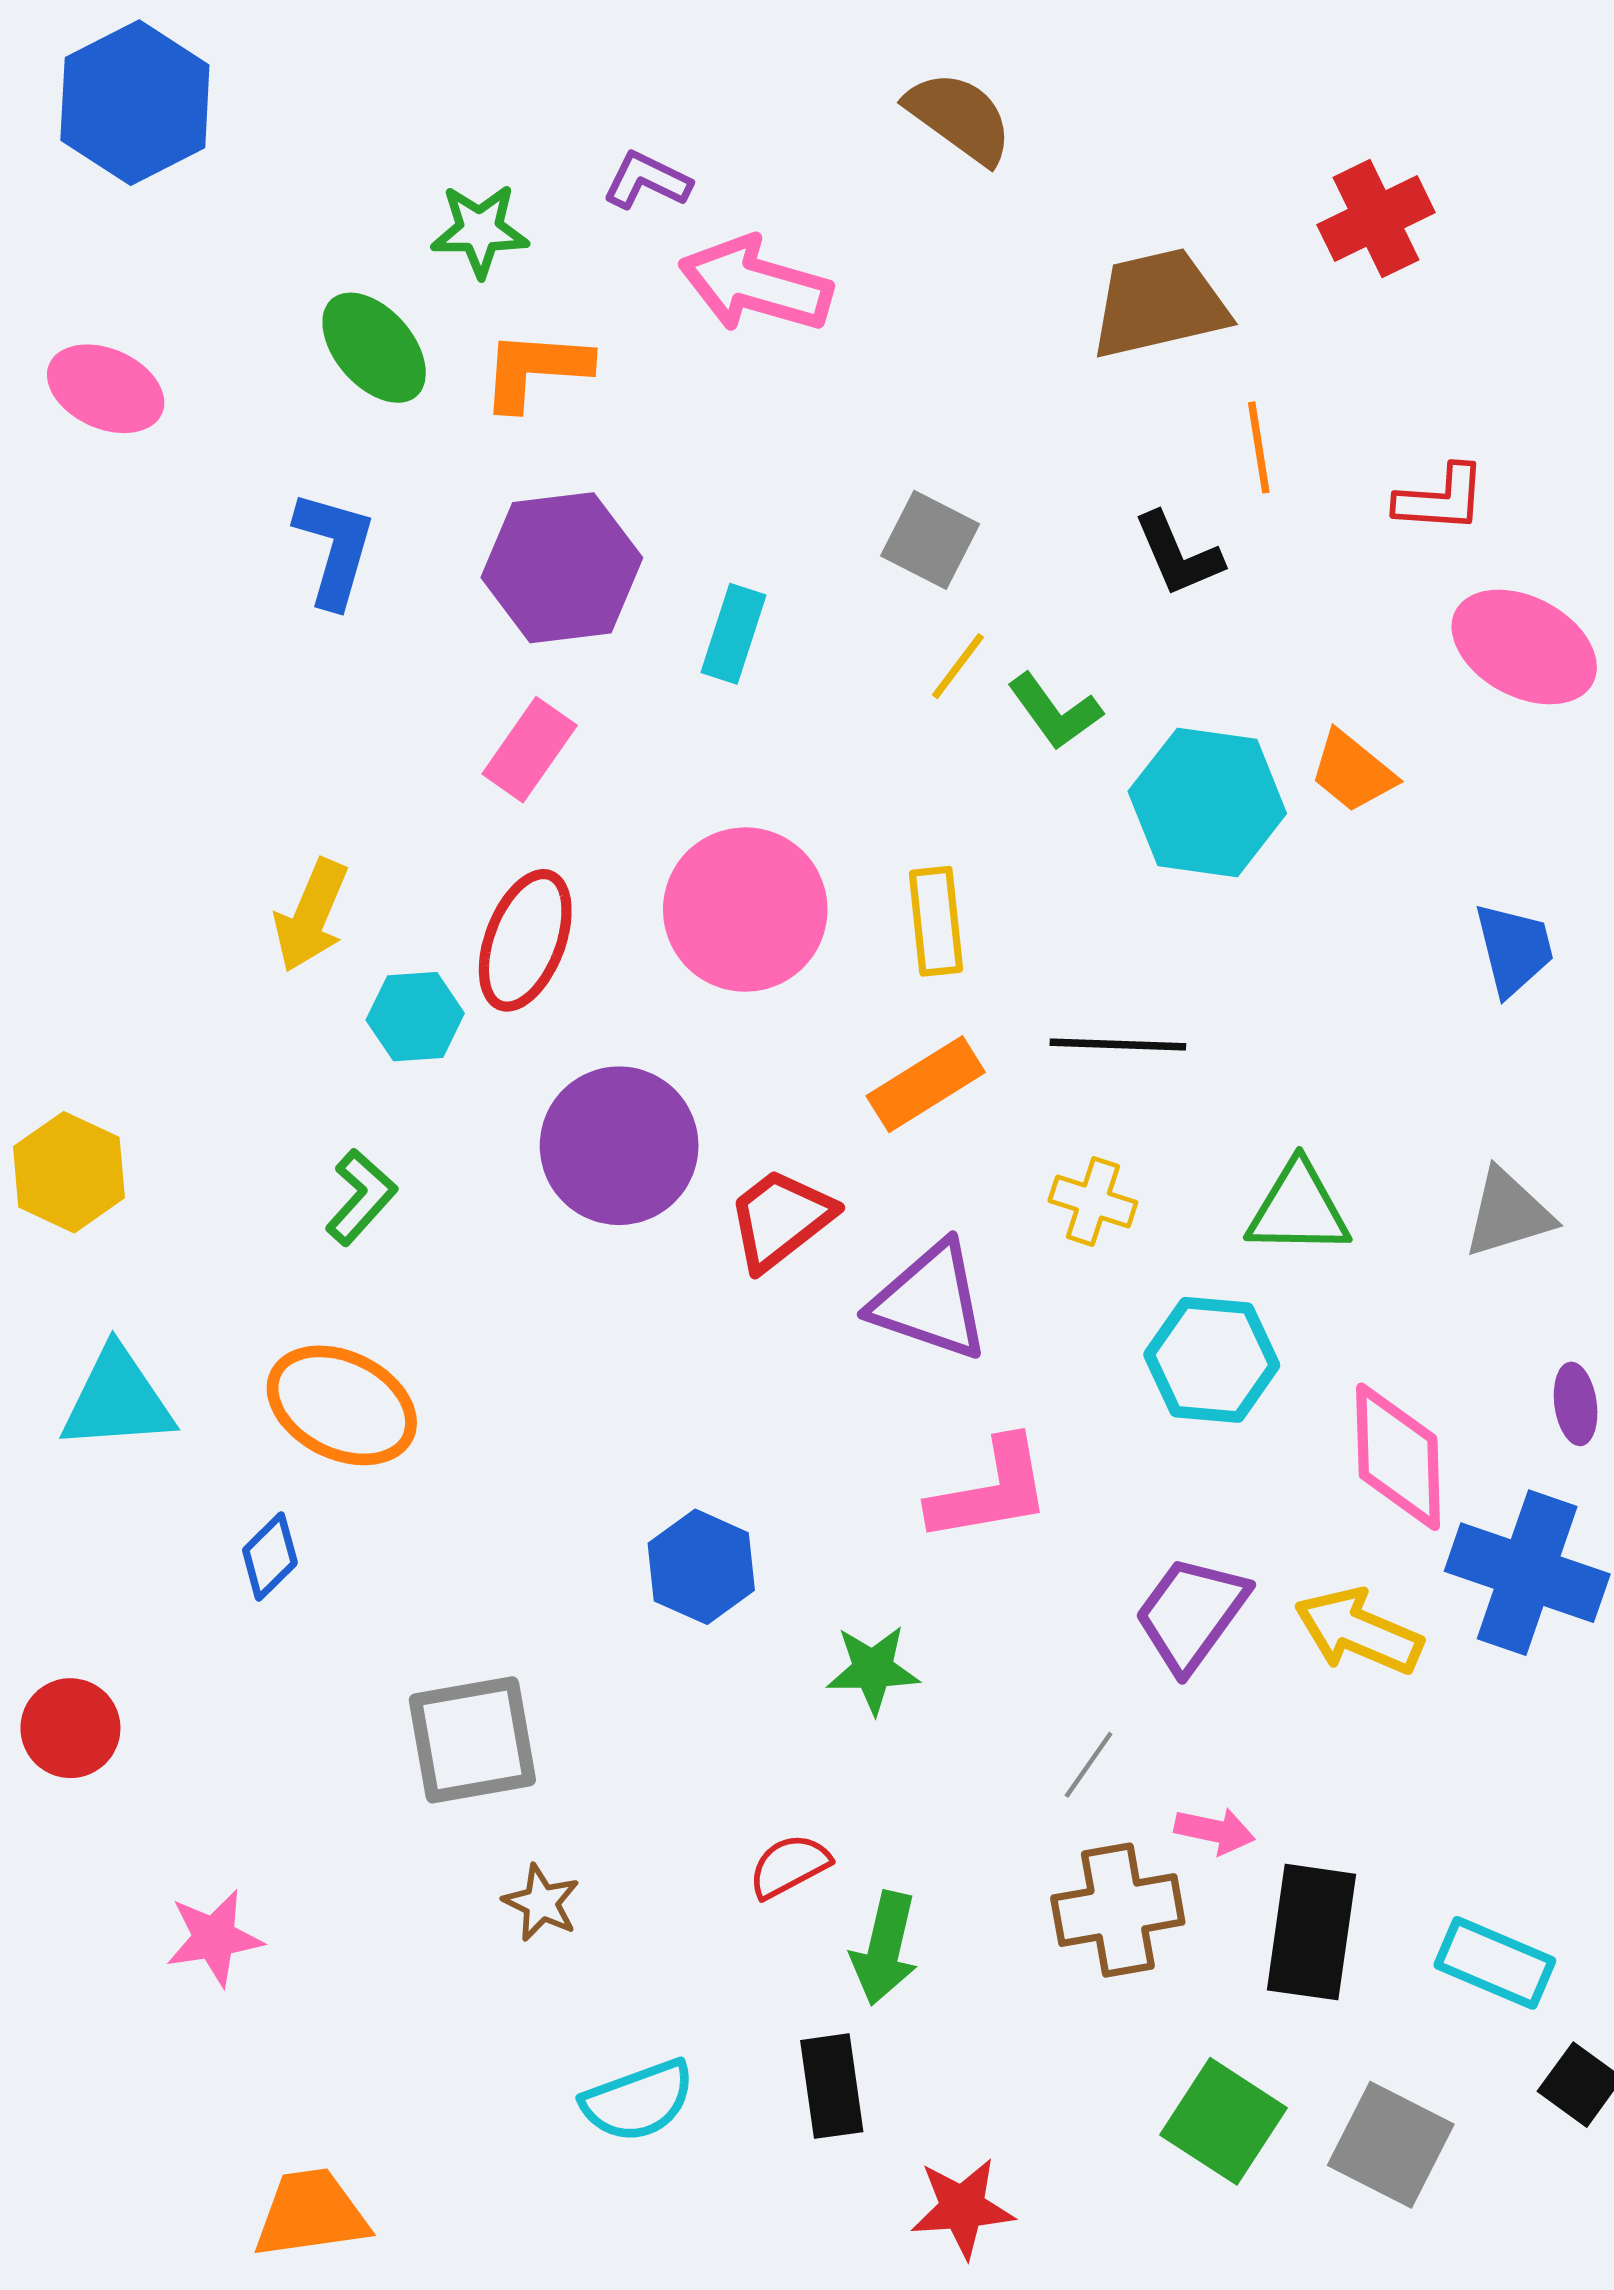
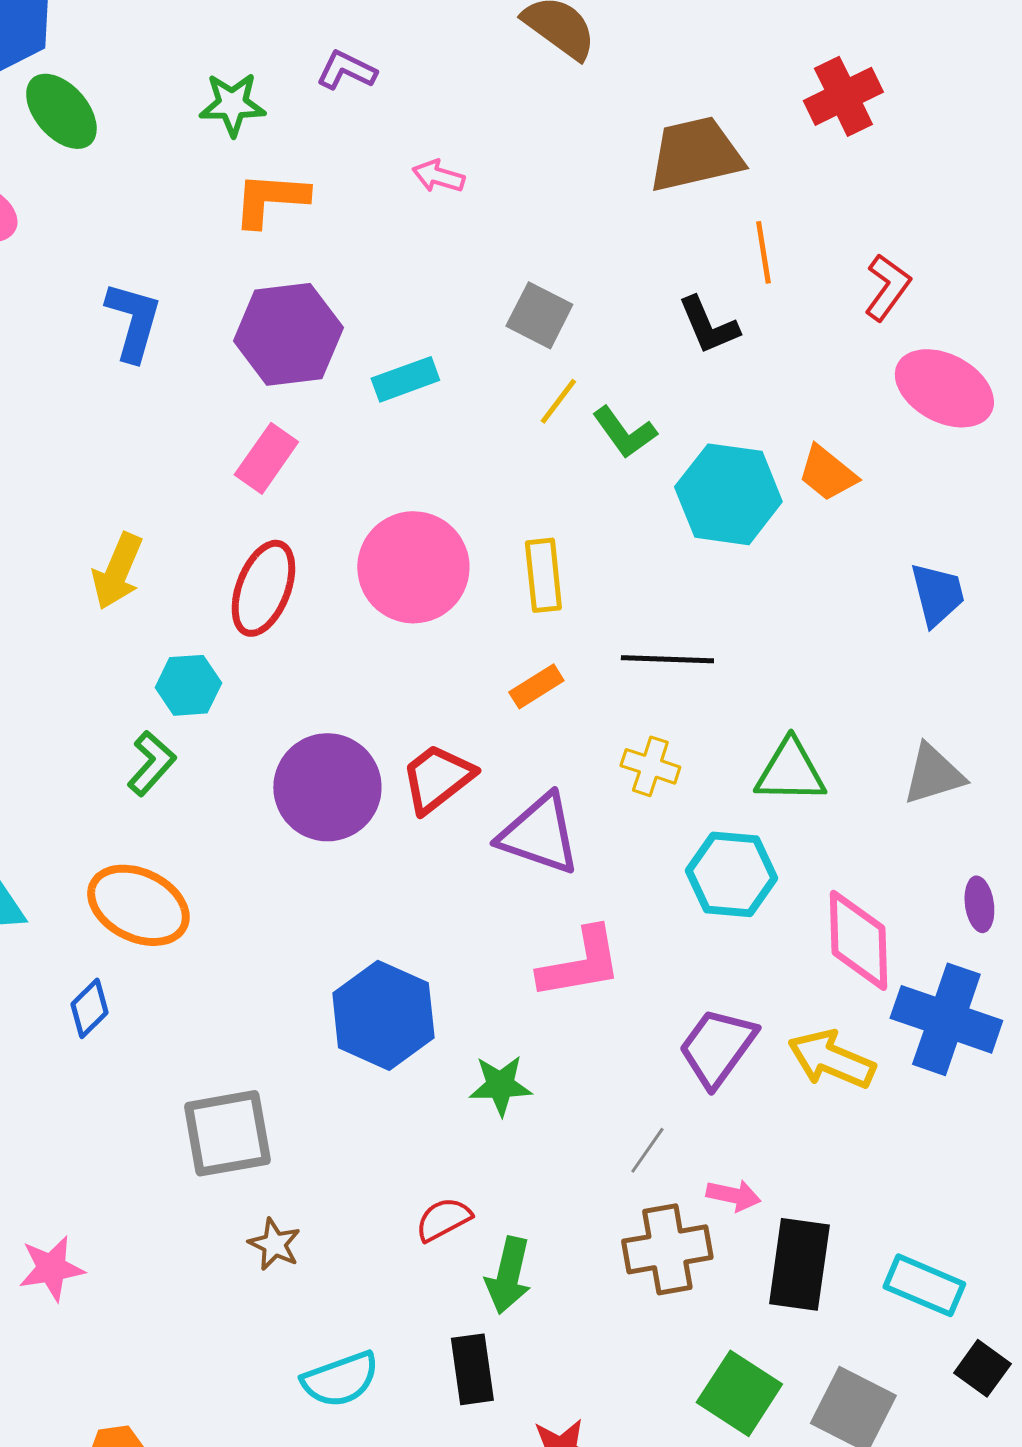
pink arrow: (756, 285) -> (438, 176), moved, size x0.5
green ellipse: (374, 348) -> (61, 111), moved
red L-shape: (1441, 499) -> (887, 287), turned -58
cyan rectangle: (734, 634) -> (405, 379), turned 52
cyan hexagon: (415, 1017) -> (188, 685), moved
orange rectangle: (926, 1084) -> (536, 686), size x0.7
purple circle: (619, 1146) -> (327, 787), moved
blue hexagon: (701, 1567) -> (383, 1015), size x1.4

